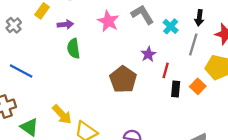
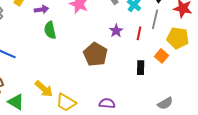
red line: (166, 70) -> (139, 33), moved
black rectangle: (176, 89) -> (141, 68), moved

